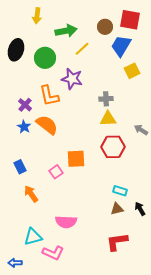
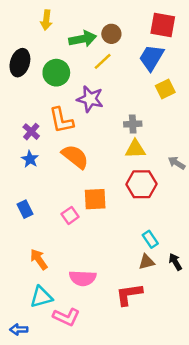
brown circle: (105, 27) -> (111, 34), moved
orange semicircle: (47, 125) -> (75, 157), moved
cyan rectangle: (120, 191) -> (150, 239), turned 40
orange arrow: (31, 194) -> (39, 259), moved
red L-shape: (117, 242) -> (129, 294), moved

